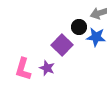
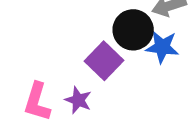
black circle: (79, 27) -> (133, 30), size x1.5

